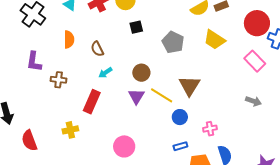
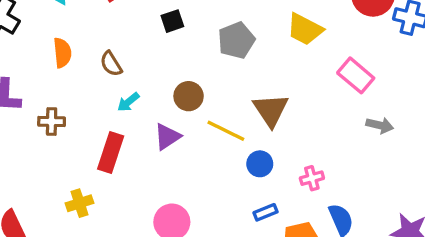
gray pentagon: (173, 42) -> (236, 40), turned 30
pink rectangle: (255, 61) -> (356, 75), moved
purple triangle: (136, 96) -> (167, 137), moved, turned 30

